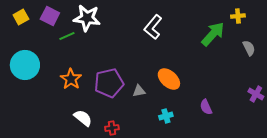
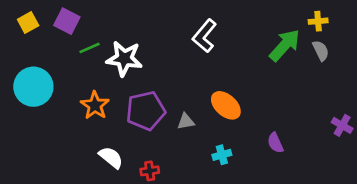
white star: (87, 18) -> (124, 59), moved
gray semicircle: (249, 48) -> (321, 51), moved

